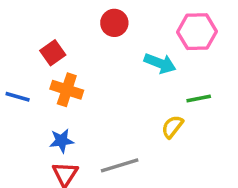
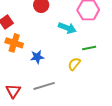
blue star: (62, 141) -> (37, 57), moved

